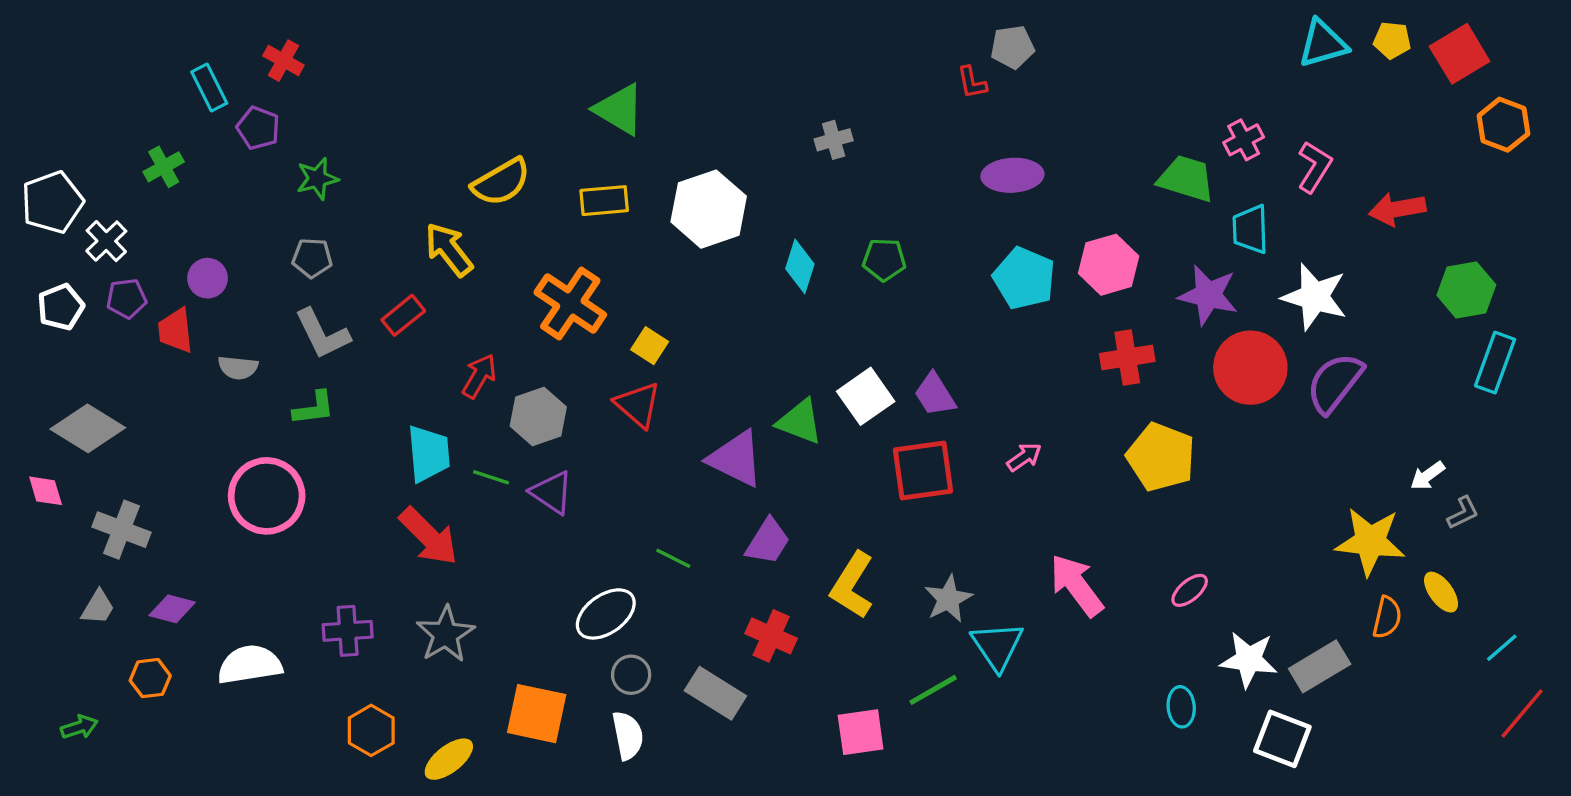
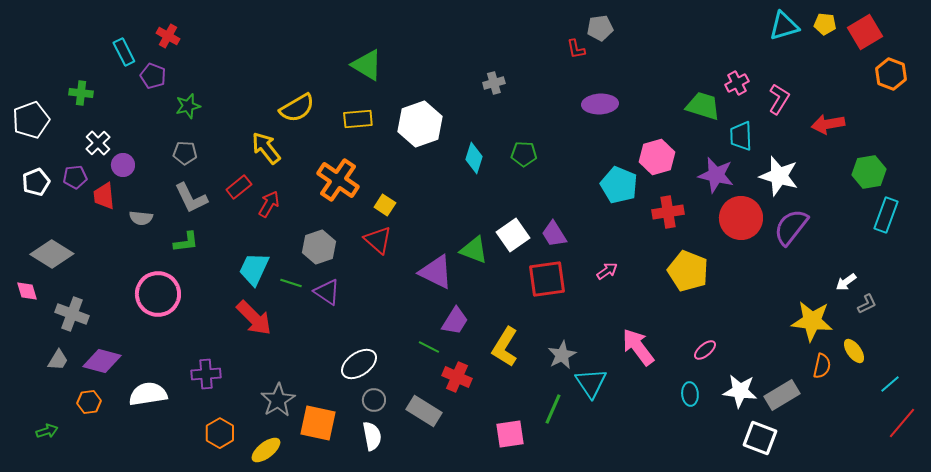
green cross: (164, 167) -> (81, 93), moved, turned 35
white cross: (106, 241) -> (98, 143), moved
cyan pentagon: (1024, 278) -> (619, 185), moved
red arrow: (479, 376) -> (269, 204), moved
cyan trapezoid: (429, 454) -> (254, 269), turned -150
green line: (673, 558) -> (429, 347), moved
purple diamond: (172, 609) -> (102, 361), size x1.4
gray star: (445, 634) -> (278, 400), moved
green line: (933, 690) -> (553, 409), turned -36
cyan ellipse: (1181, 707) -> (690, 394), moved

